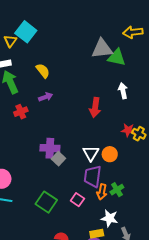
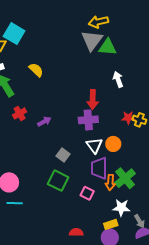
yellow arrow: (133, 32) -> (98, 22), moved
gray triangle: (102, 49) -> (92, 40), turned -40
purple arrow: (46, 97) -> (44, 121), moved
purple cross: (50, 148) -> (88, 120), moved
green cross: (117, 190) -> (125, 178), size x1.5
green square: (46, 202) -> (58, 181), moved

